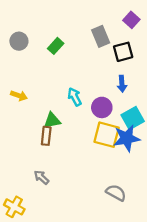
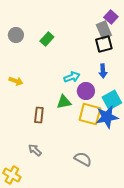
gray rectangle: (101, 36) -> (104, 30), moved
cyan arrow: (75, 97) -> (72, 77), moved, turned 98
green triangle: (52, 120) -> (64, 102), moved
gray semicircle: (116, 193) -> (83, 159), moved

